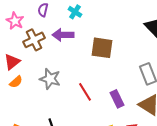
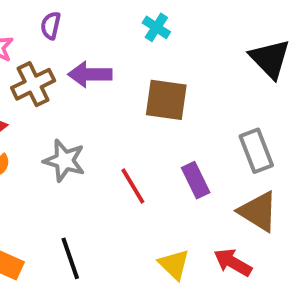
cyan cross: (75, 12) -> (156, 27), moved
purple rectangle: (117, 99) -> (196, 180), moved

